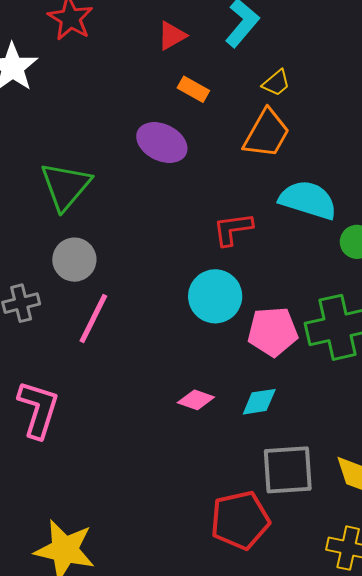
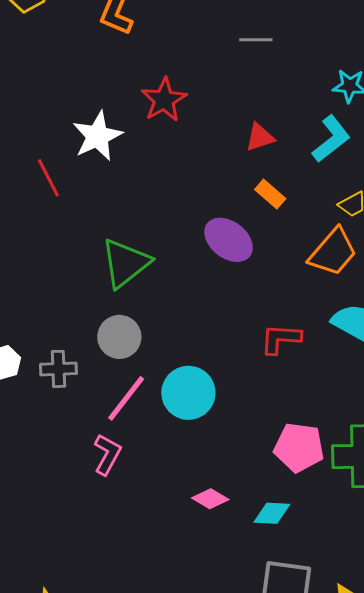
cyan circle: (215, 296) -> (188, 393), moved
pink L-shape: (38, 409) -> (107, 454), moved, size x0.7

